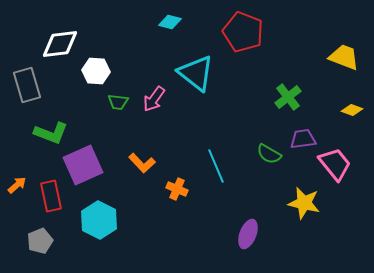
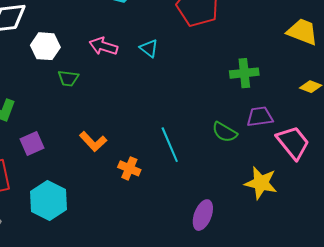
cyan triangle: (196, 73) -> (149, 48), size x0.5
green cross: (288, 97) -> (244, 73), turned 32
pink arrow: (154, 99) -> (103, 46), moved, turned 72
purple square: (83, 165) -> (32, 144), size x0.6

